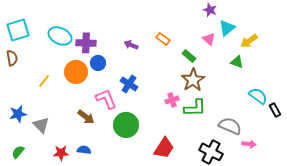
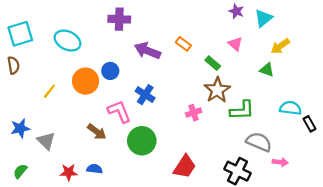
cyan triangle: (227, 28) -> (263, 18), moved
purple cross: (86, 43) -> (119, 19), moved
purple arrow: (131, 45) -> (147, 51), size x1.6
cyan semicircle: (258, 96) -> (290, 108), turned -30
green L-shape: (195, 108) -> (242, 110), moved

